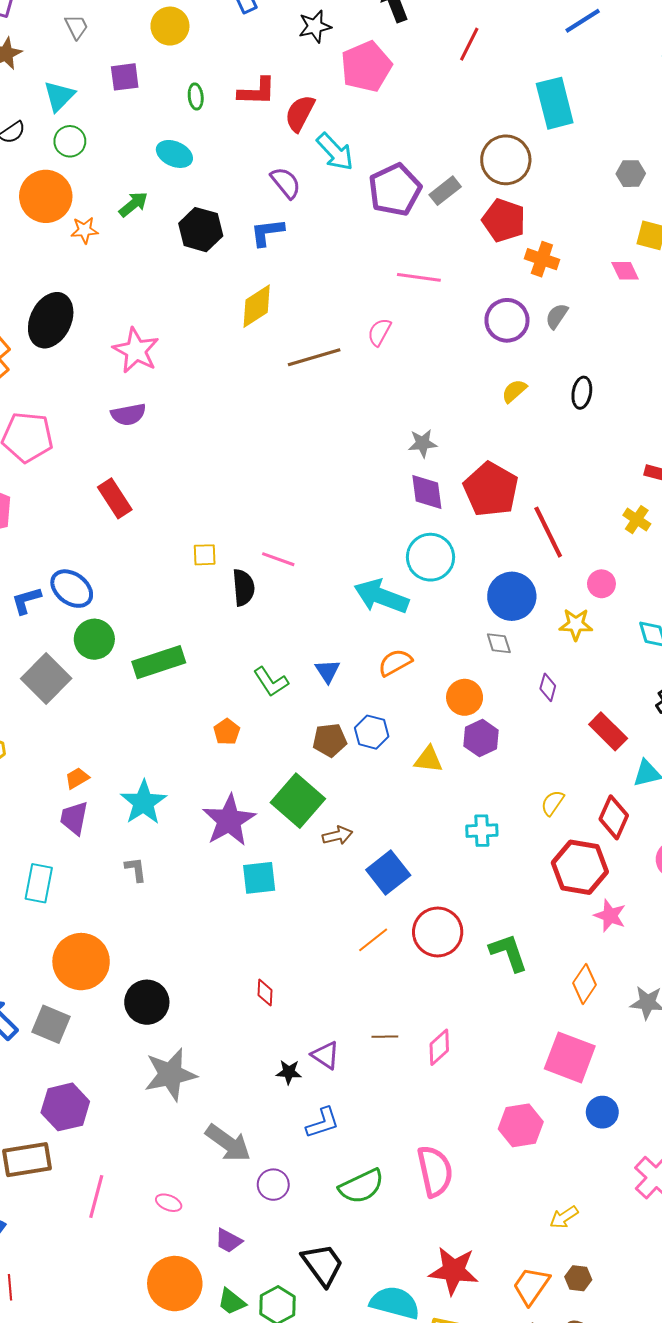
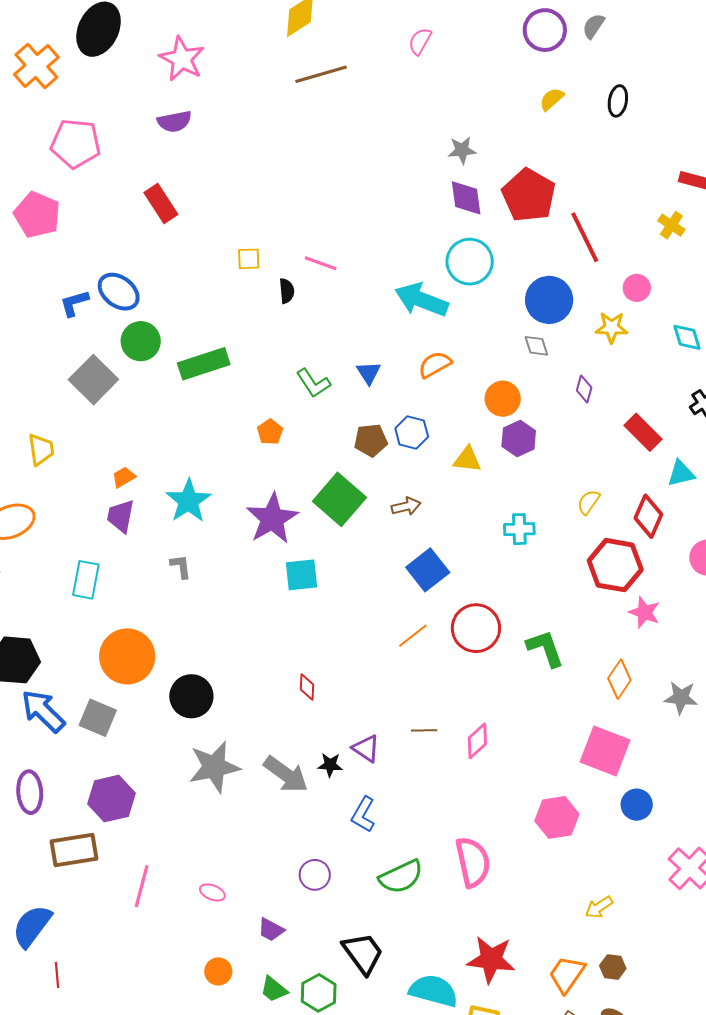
brown line: (314, 357) -> (321, 74), moved
black semicircle: (243, 587) -> (287, 291), size x0.7
brown arrow: (337, 835) -> (406, 506), moved
blue L-shape: (323, 1123) -> (363, 815), turned 138
gray arrow: (228, 1143) -> (286, 774), moved
orange circle: (175, 1284) -> (218, 971), size x0.5

